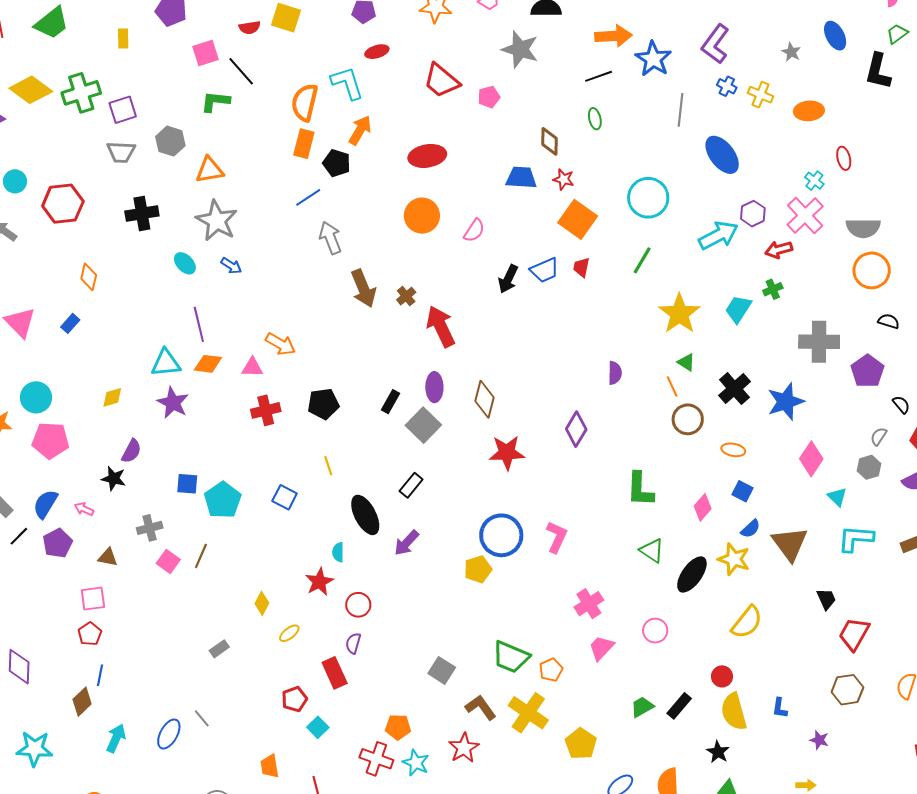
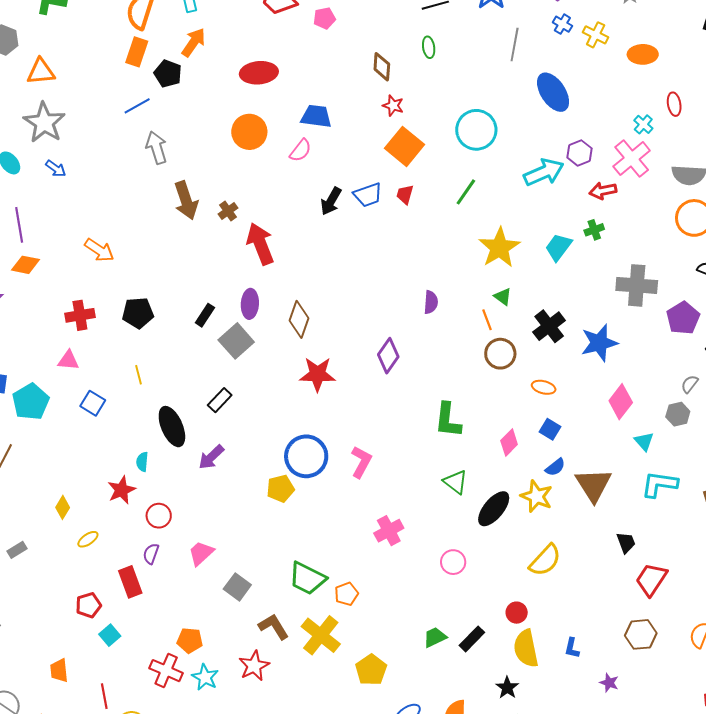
blue trapezoid: (521, 178) -> (316, 116), moved
pink triangle: (252, 367) -> (68, 360), moved
pink trapezoid: (601, 648) -> (201, 553), moved

